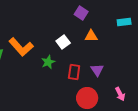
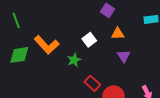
purple triangle: (97, 70) -> (124, 56), moved
red rectangle: (74, 72) -> (92, 83), moved, turned -56

